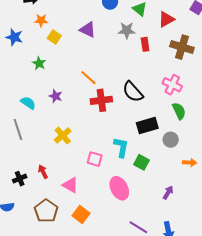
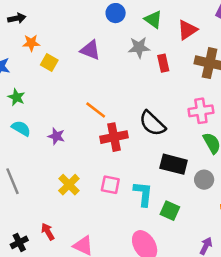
green star: (39, 63) -> (16, 97), moved
pink cross: (172, 85) -> (201, 111), turned -30
cyan semicircle: (28, 103) -> (21, 128), moved
black rectangle: (147, 126) -> (174, 164), turned 35
pink square: (95, 159) -> (110, 185), moved

